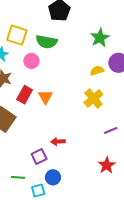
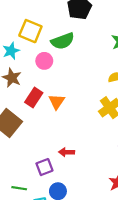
green semicircle: (47, 42) -> (63, 41), turned -35

